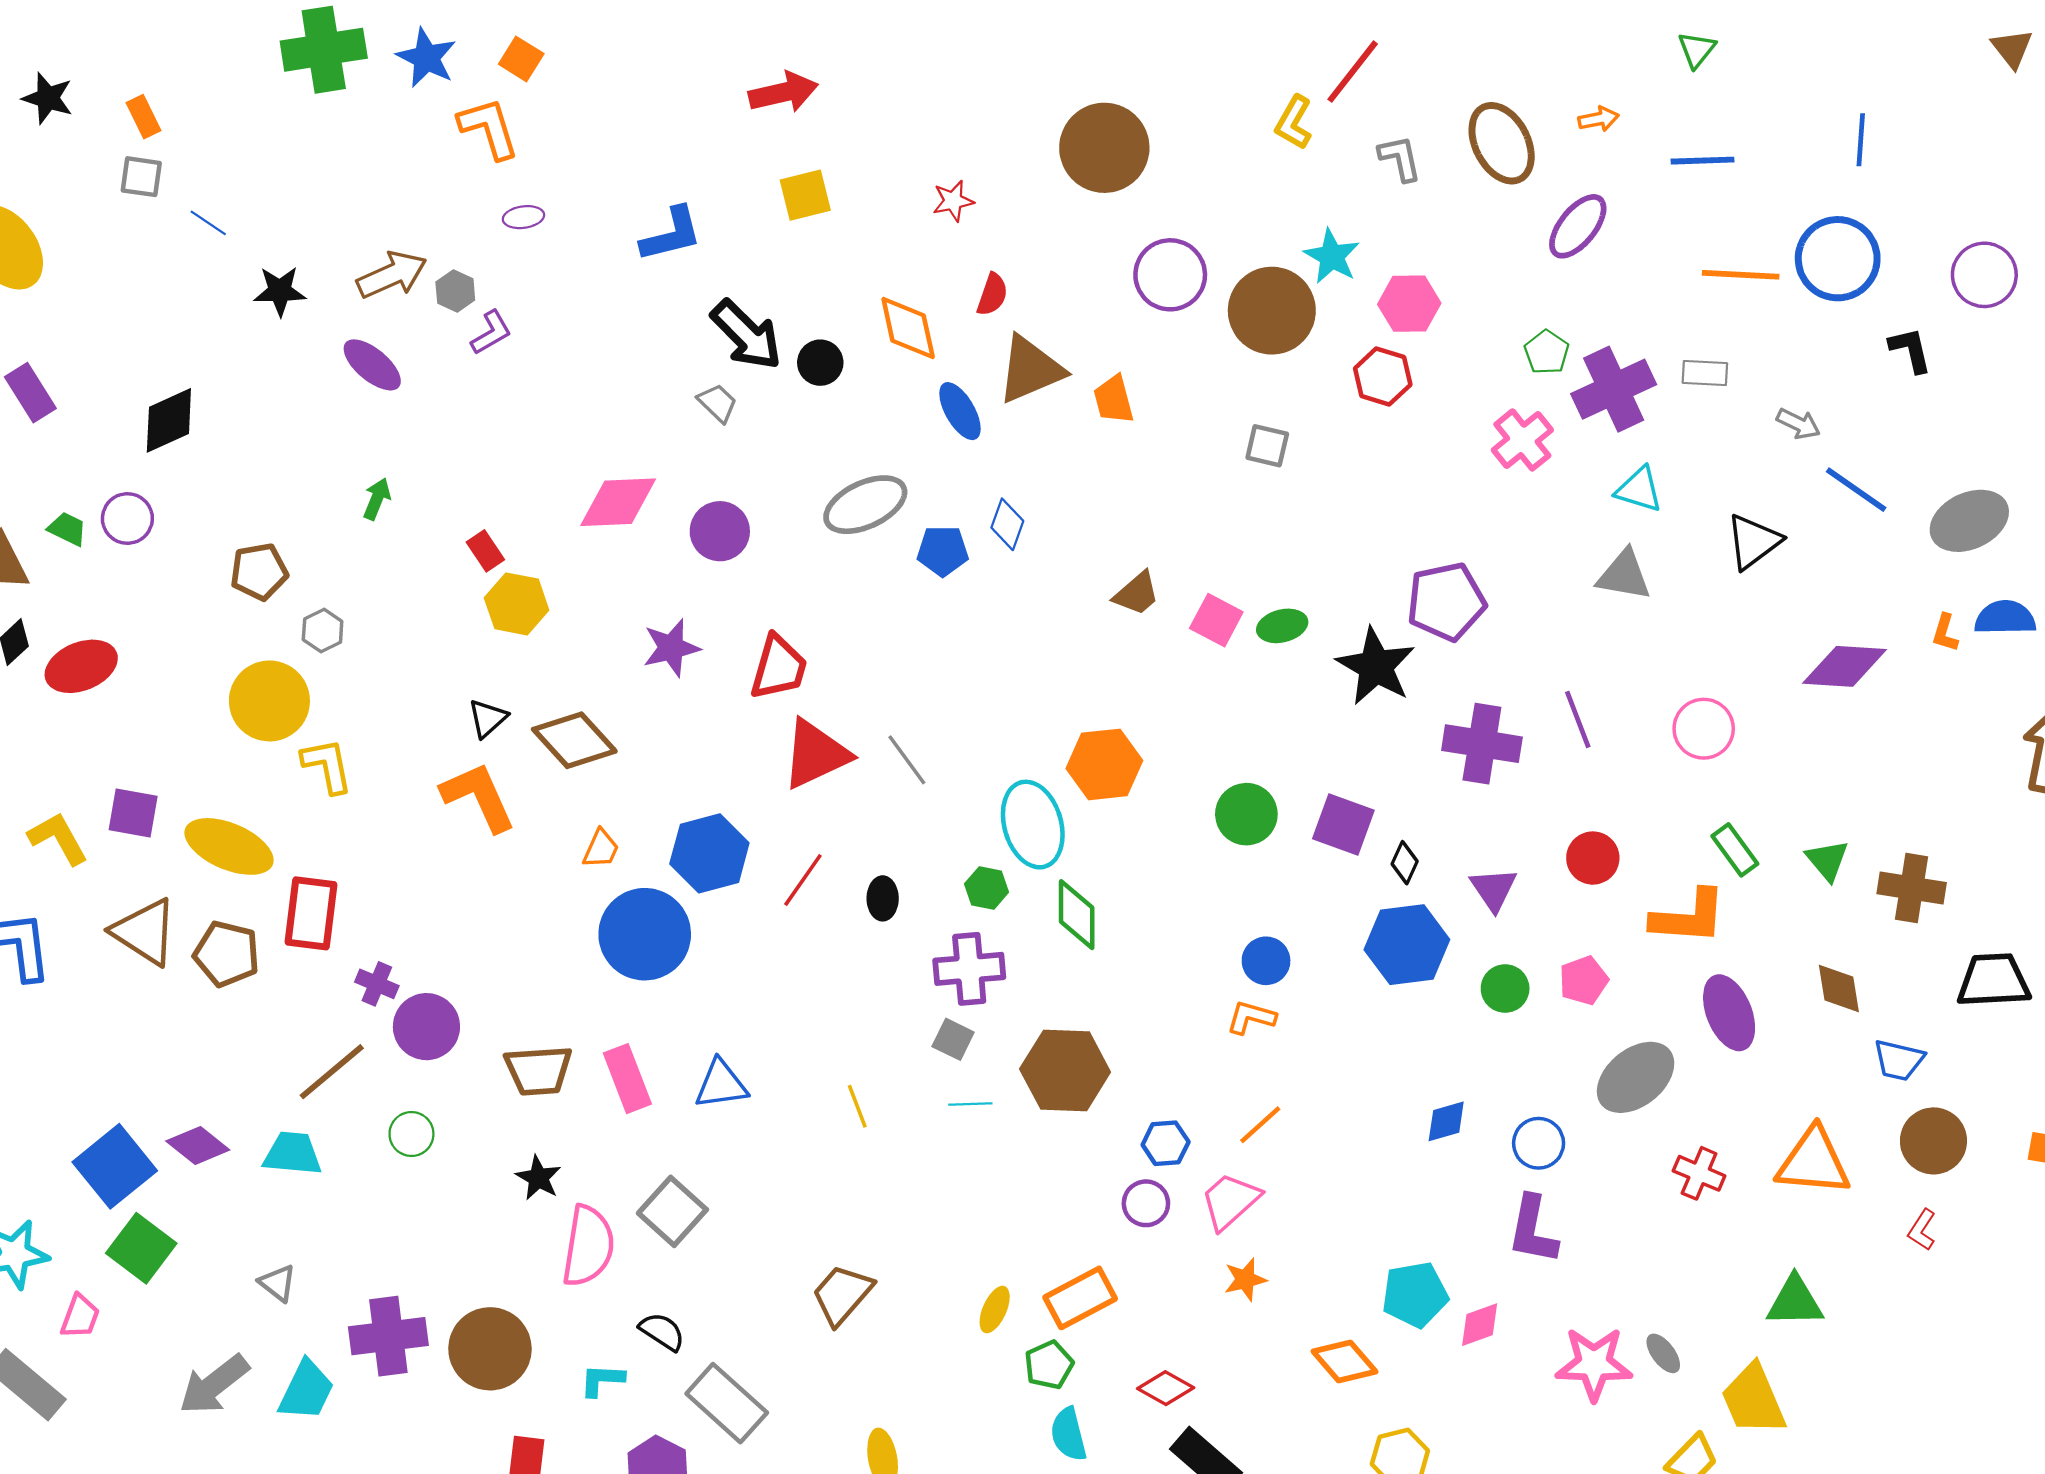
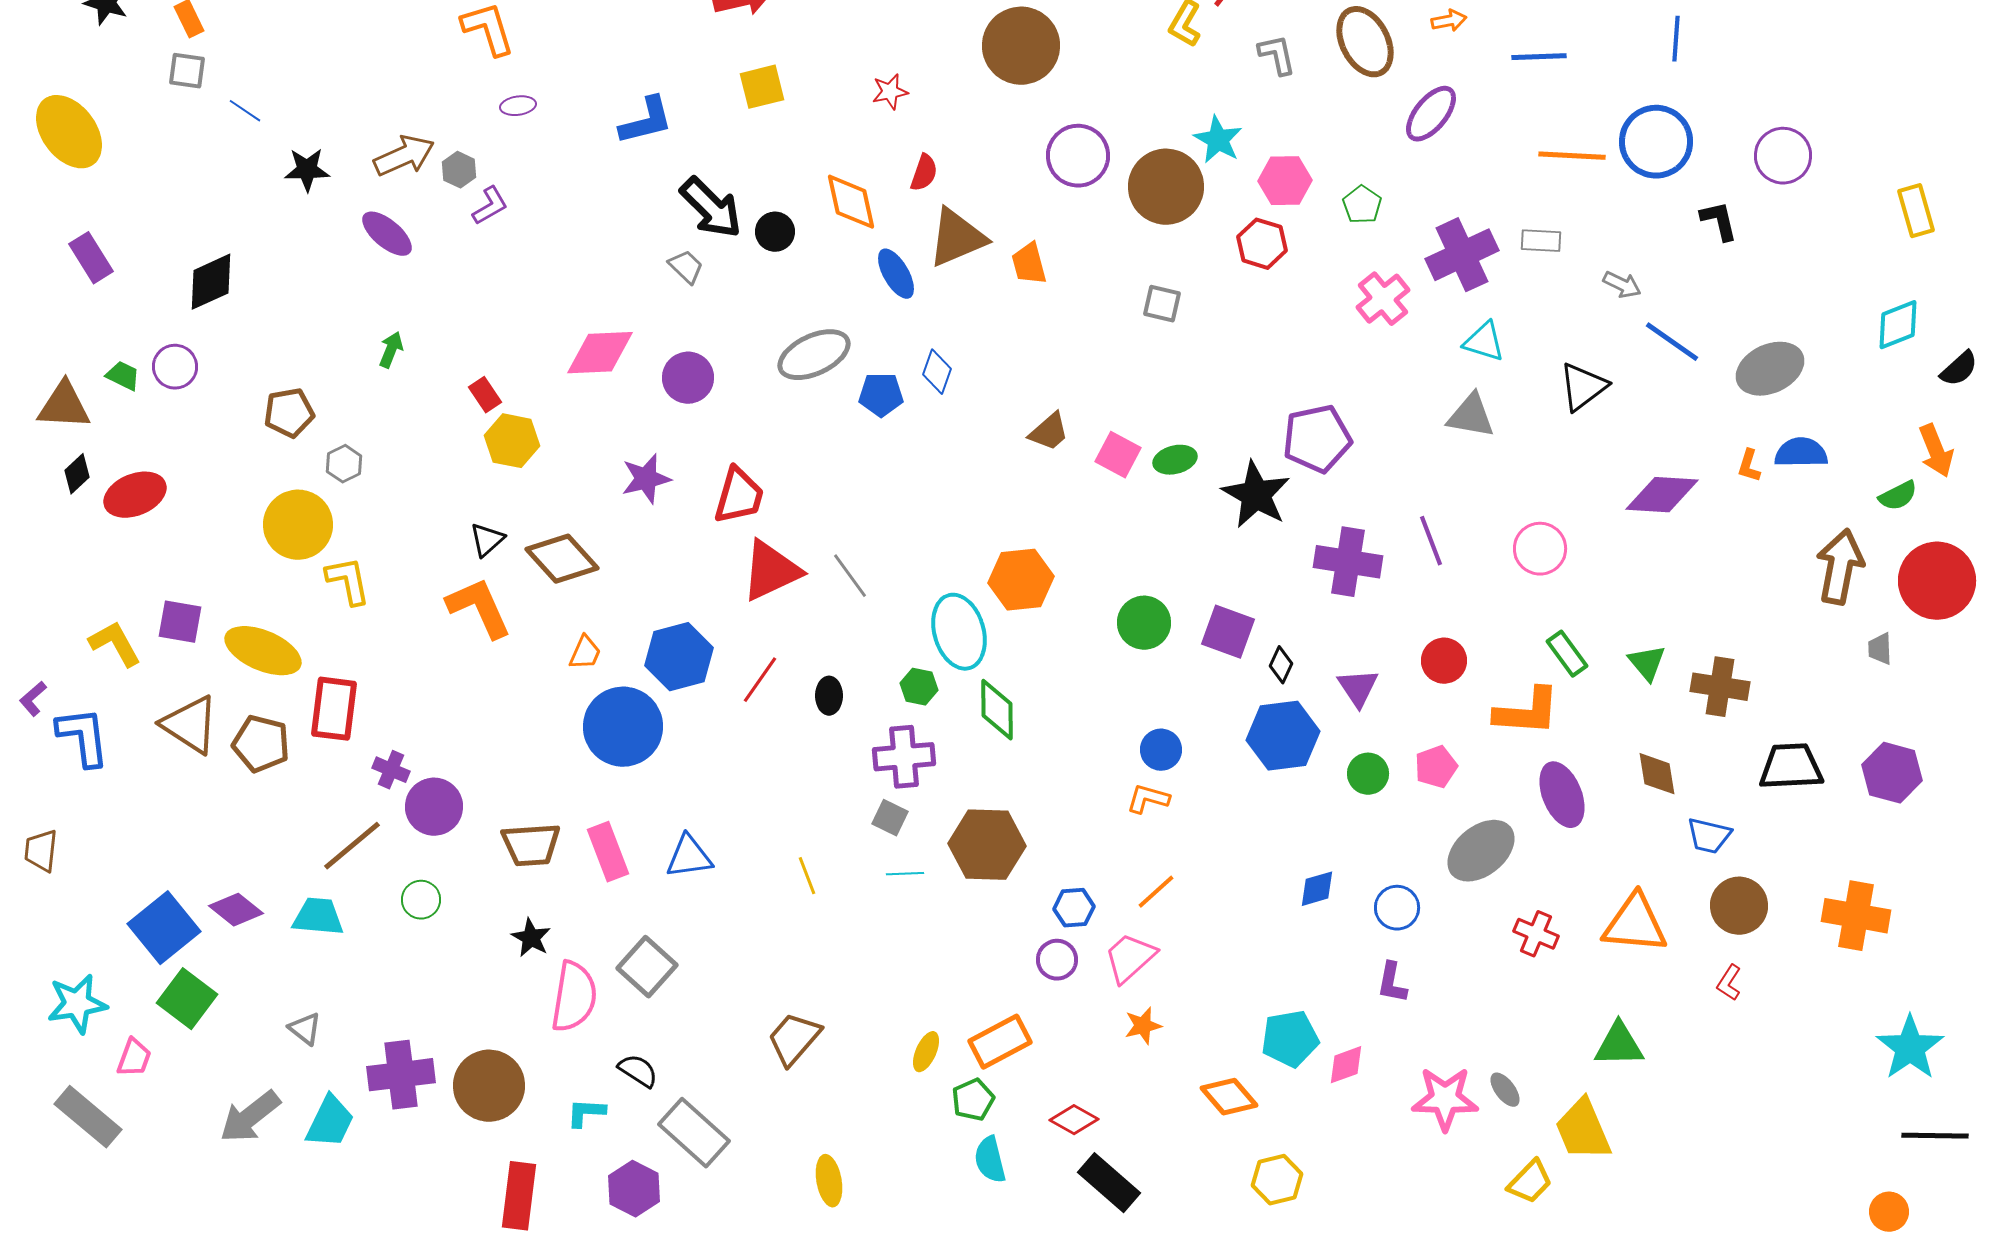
green pentagon: (1547, 352) -> (1362, 205), moved
purple L-shape: (1533, 1230) -> (1392, 983), size x0.7

